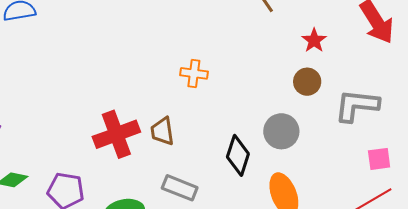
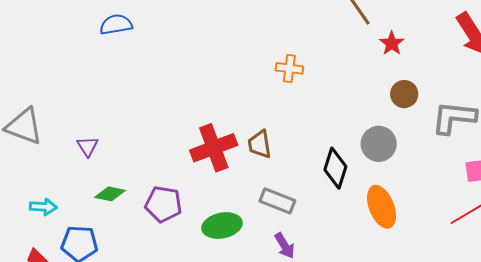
red star: (314, 40) -> (392, 43), moved
orange cross: (194, 73) -> (289, 68), moved

